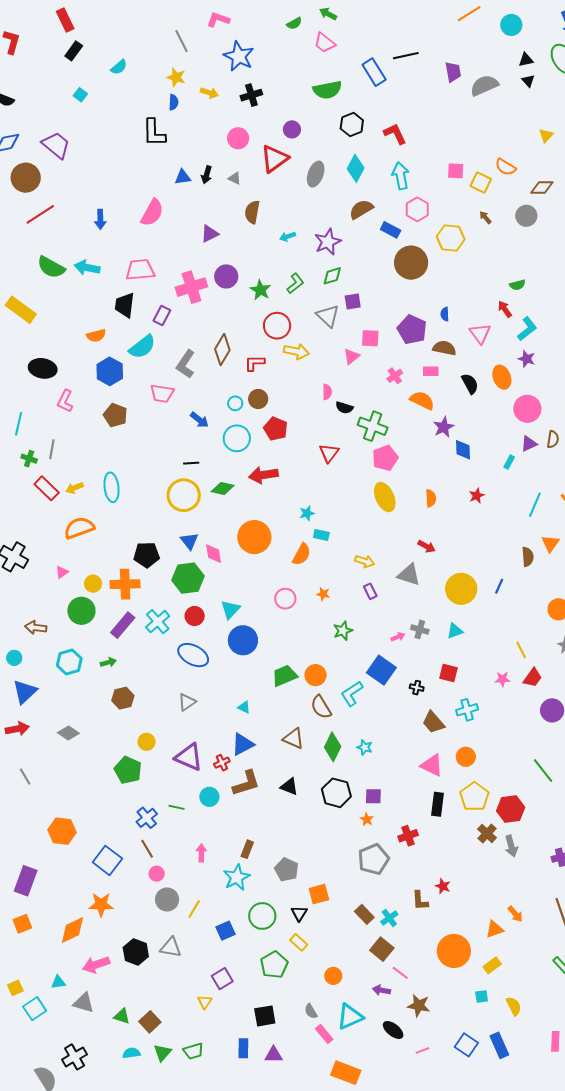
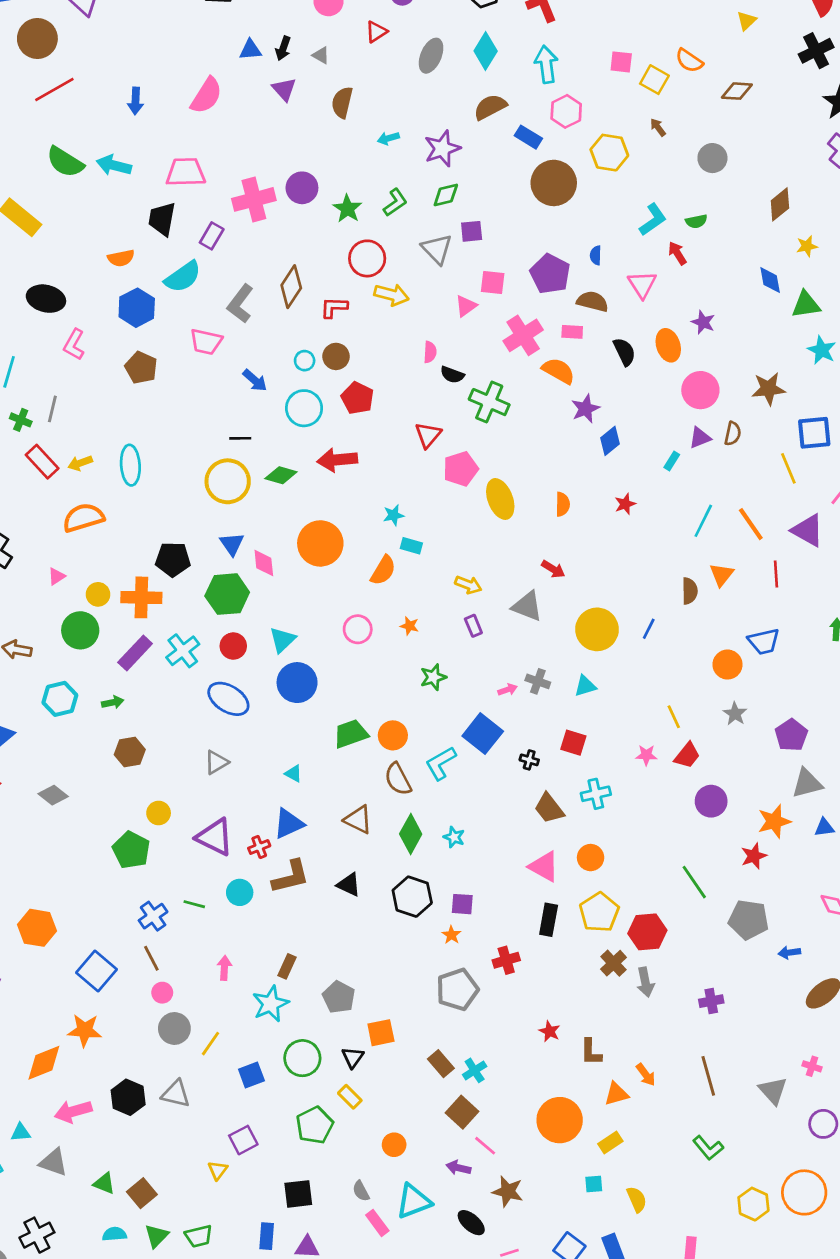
red triangle: (274, 159) -> (376, 32), size x0.6
gray circle: (526, 216) -> (712, 158), moved
purple triangle: (210, 234) -> (284, 89), moved, turned -48
cyan L-shape: (527, 329) -> (653, 220), moved
pink cross: (395, 376) -> (523, 335), size x1.8
blue diamond: (463, 450) -> (610, 441), turned 50
pink pentagon: (385, 458) -> (461, 469), moved
brown L-shape: (420, 901) -> (591, 1052), moved

